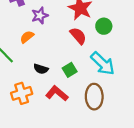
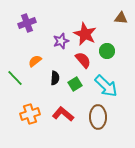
purple star: (40, 16) -> (61, 41), moved
black semicircle: (41, 69) -> (55, 78), moved, turned -104
green square: (70, 70) -> (75, 84), moved

